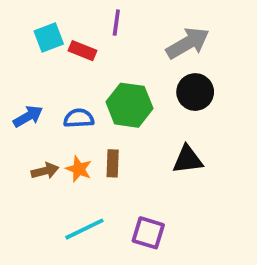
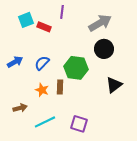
green hexagon: (129, 105) -> (76, 68), moved
blue semicircle: (79, 118) -> (42, 63), turned -42
black triangle: (188, 160) -> (114, 85), moved, turned -30
brown arrow: (45, 171) -> (20, 108), moved

